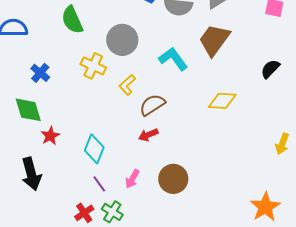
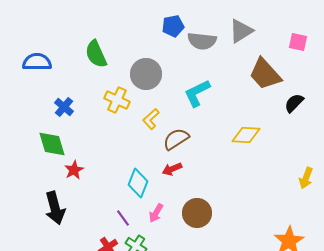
brown trapezoid: (214, 40) -> (265, 74), moved, turned -78
cyan L-shape: (173, 59) -> (197, 93), turned -80
cyan diamond: (94, 149) -> (138, 183), moved

